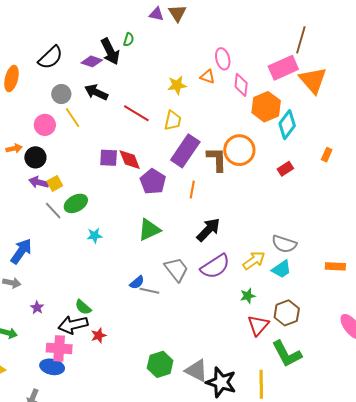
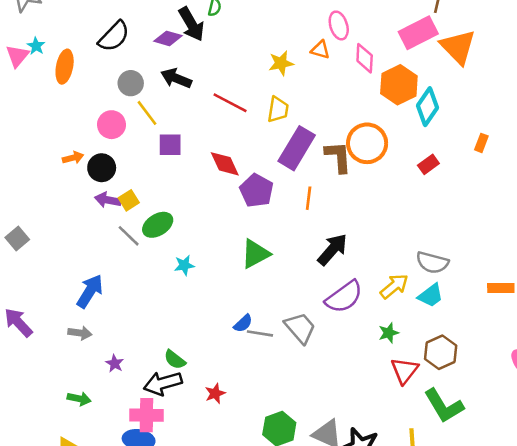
purple square: (109, 158) -> (170, 145), moved
gray trapezoid: (176, 269) -> (300, 328), moved
red star: (99, 335) -> (215, 393), moved

